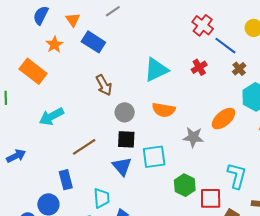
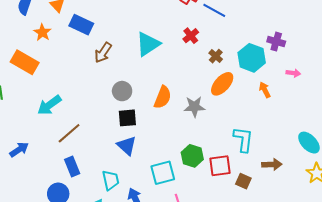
brown cross: (239, 69) -> (216, 56), moved
brown arrow: (104, 85) -> (103, 53), moved, turned 70
orange semicircle: (164, 110) -> (163, 97), moved, turned -70
brown line: (84, 147) -> (69, 133), moved
cyan square: (154, 157) -> (163, 173), moved

